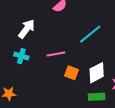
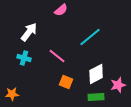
pink line: (56, 54) -> (57, 56), turned 48
orange square: (72, 73) -> (66, 82), moved

